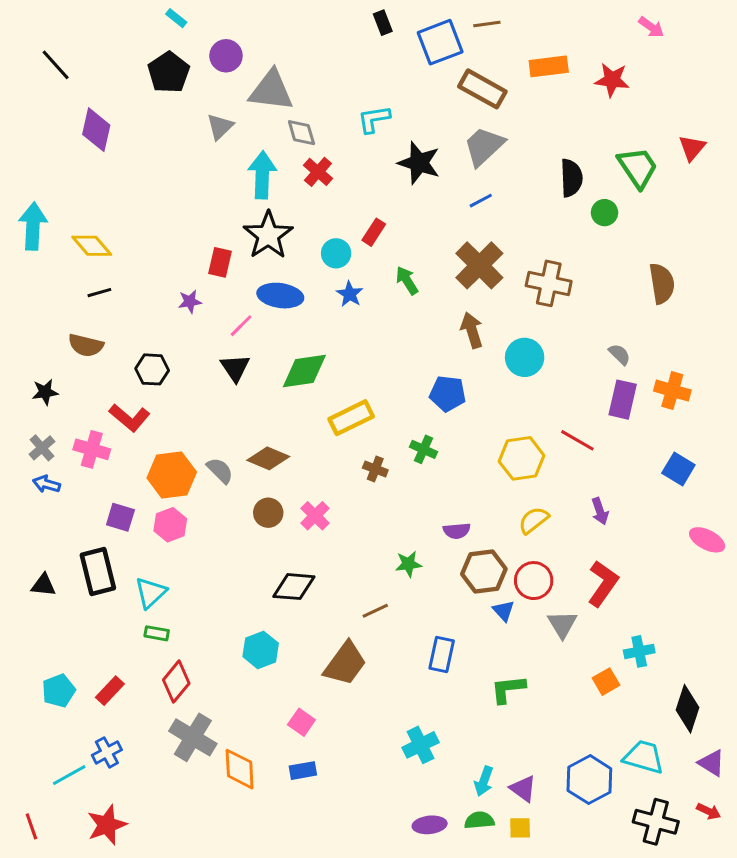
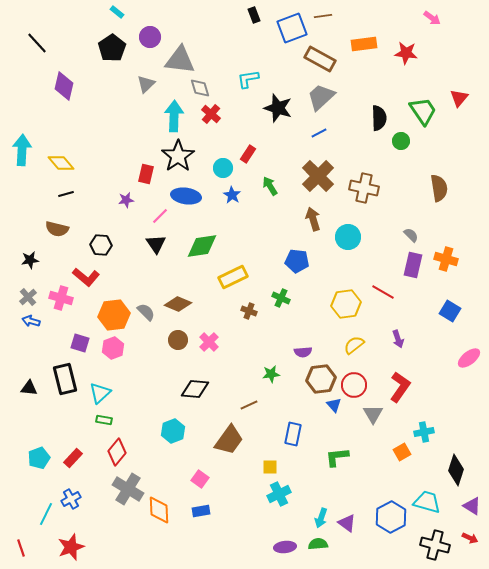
pink ellipse: (707, 540) -> (469, 358), turned -65
cyan line: (69, 775) -> (46, 514), turned -35
yellow square: (520, 828) -> (270, 467), moved

